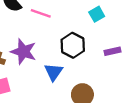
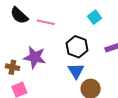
blue triangle: (54, 72) -> (76, 71), moved

